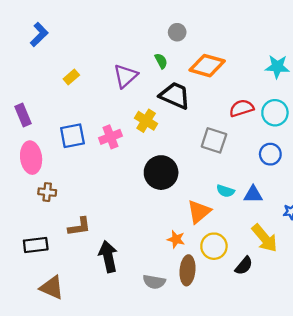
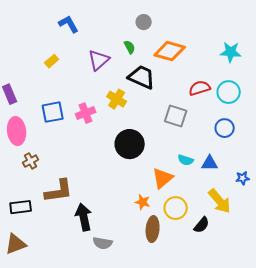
blue L-shape: (39, 35) -> (69, 24), moved, turned -75
brown cross: (47, 192) -> (31, 161), turned -35
brown L-shape: (79, 227) -> (59, 191), size x1.4
gray semicircle: (154, 282) -> (103, 243), moved
brown triangle: (52, 288) -> (16, 244), moved, turned -45

